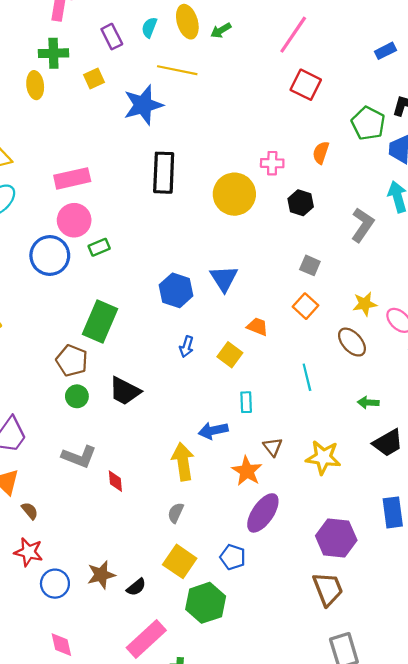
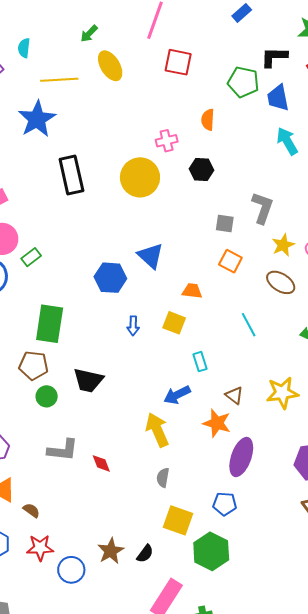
yellow ellipse: (187, 22) -> (110, 66), moved
gray L-shape: (362, 225) -> (262, 208), moved

